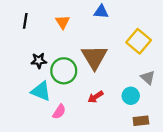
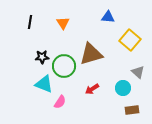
blue triangle: (101, 12) -> (108, 17), moved
brown triangle: (94, 57) -> (91, 54), turned 45

